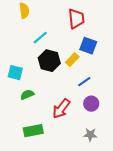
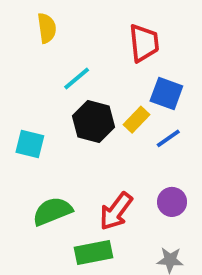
blue line: (84, 82) -> (168, 138), moved
green semicircle: (27, 95) -> (52, 211), moved, size x1.5
green rectangle: (33, 131) -> (93, 252), moved

